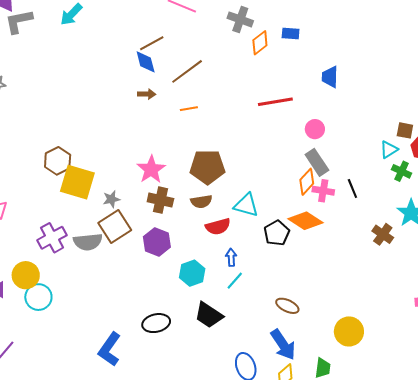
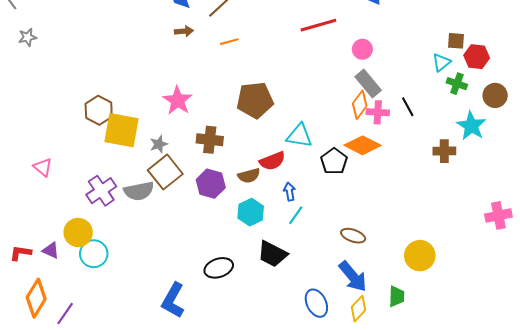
pink star: (151, 169) -> (178, 100), moved
brown semicircle: (201, 202) -> (249, 176), moved
brown cross: (383, 234) -> (444, 151), turned -30

